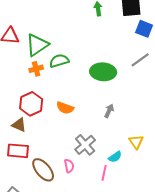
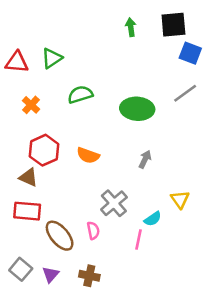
green triangle: (37, 45) -> (52, 58), moved, size x0.7
orange cross: (36, 69) -> (31, 105), moved, turned -32

